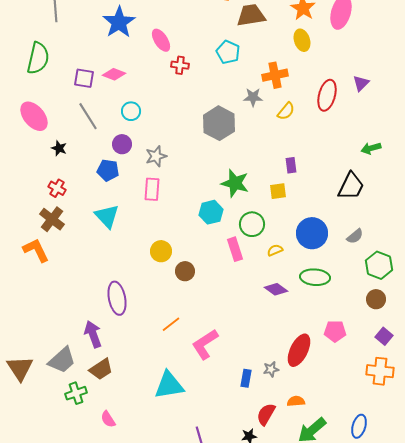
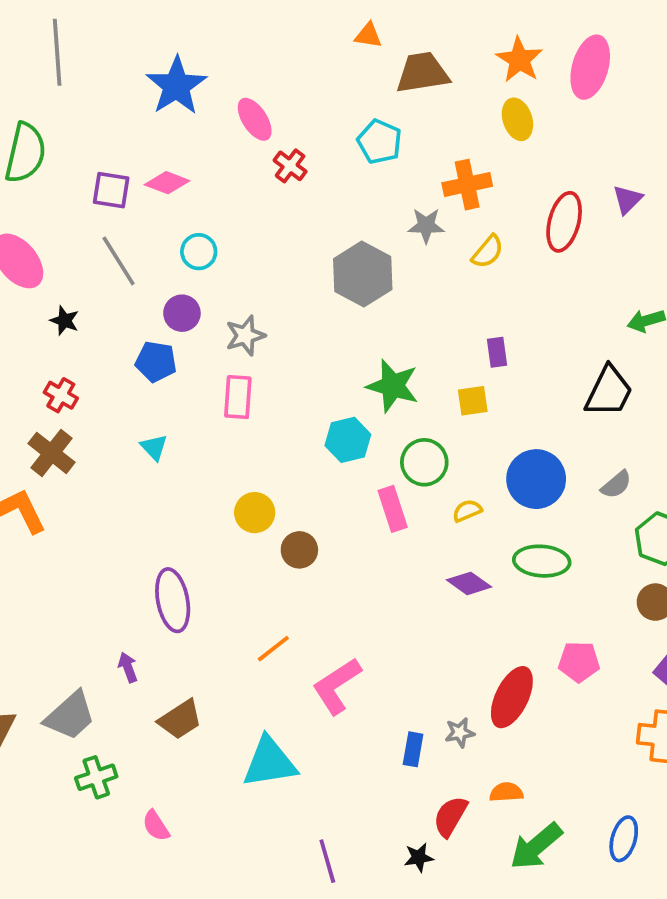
red cross: (180, 65) -> (290, 166), turned 30
cyan triangle: (107, 216) -> (154, 447), size x0.6
purple arrow: (93, 334) -> (128, 667), size x0.6
brown trapezoid: (101, 369) -> (180, 720), moved

